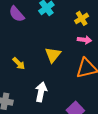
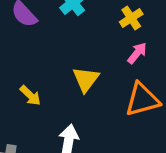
pink arrow: (84, 40) -> (137, 53), turned -56

